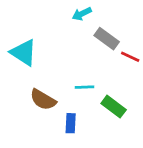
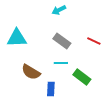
gray rectangle: (107, 39) -> (62, 41), moved
cyan triangle: (24, 53) -> (17, 38), turned -35

